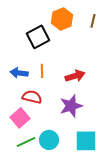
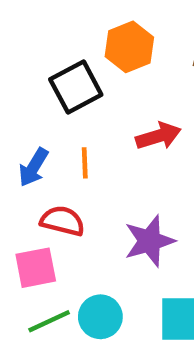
blue arrow: (19, 73) -> (33, 167), turned -66
red arrow: (75, 76) -> (158, 136), moved
pink square: (20, 118) -> (36, 268), turned 30

